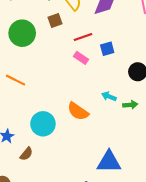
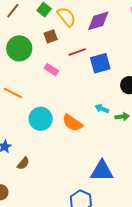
blue square: (107, 49) -> (100, 63), size x1.5
pink rectangle: (81, 58) -> (51, 70), moved
cyan circle: (43, 124) -> (41, 119), moved

